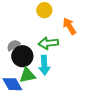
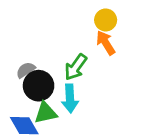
yellow circle: (44, 10) -> (106, 20), moved
green arrow: (48, 43) -> (76, 67), turned -48

